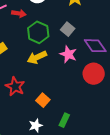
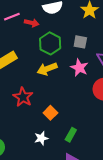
gray square: (68, 29) -> (80, 42), turned -32

